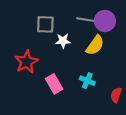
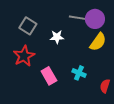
gray square: (45, 24) -> (28, 26), moved, turned 30
yellow semicircle: (95, 45) -> (98, 42), moved

